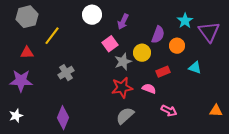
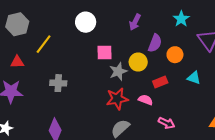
cyan star: (185, 21) -> (181, 19), moved
purple arrow: (123, 22) -> (135, 22), moved
pink square: (110, 44) -> (105, 53), turned 35
gray cross: (66, 73) -> (58, 83), turned 35

